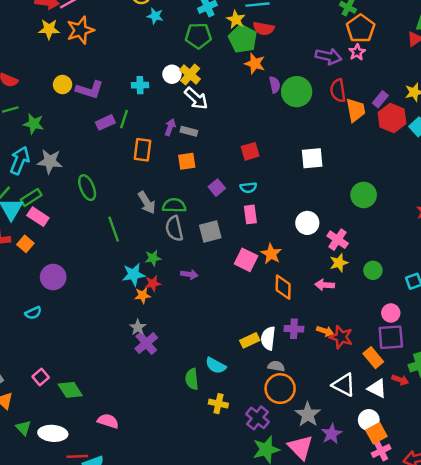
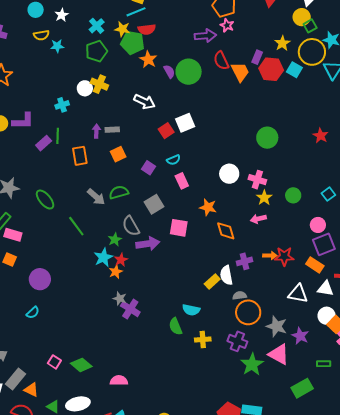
orange star: (255, 64) -> (148, 59), turned 30
white arrow: (196, 98) -> (144, 102), moved
white square: (312, 158) -> (185, 123), moved
gray semicircle: (174, 229) -> (131, 226), moved
pink square: (246, 260) -> (179, 228), moved
purple arrow: (189, 274) -> (148, 244), size x1.6

